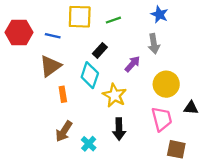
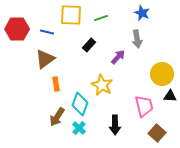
cyan diamond: (90, 75) -> (80, 104), moved
yellow circle: (166, 84) -> (162, 74), moved
black arrow: (119, 129) -> (115, 125), moved
brown square: (176, 149) -> (157, 133), turned 30

